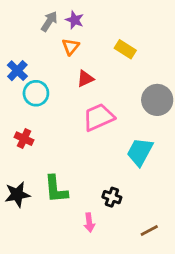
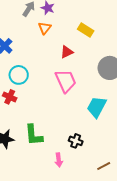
red triangle: (85, 79) -> (67, 52), moved
cyan circle: (36, 93) -> (19, 75), moved
pink trapezoid: (99, 117) -> (66, 81), turned 90

